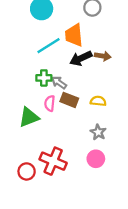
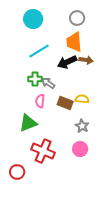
orange trapezoid: (74, 35) -> (74, 42), moved
brown rectangle: (69, 100) -> (65, 103), moved
green triangle: (29, 117) -> (28, 123), moved
red circle: (27, 171) -> (17, 172), moved

